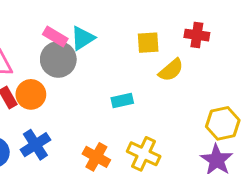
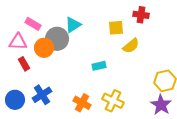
red cross: (197, 35) -> (141, 15), moved
pink rectangle: (55, 37) -> (33, 24), moved
orange circle: (31, 94) -> (44, 48), moved

